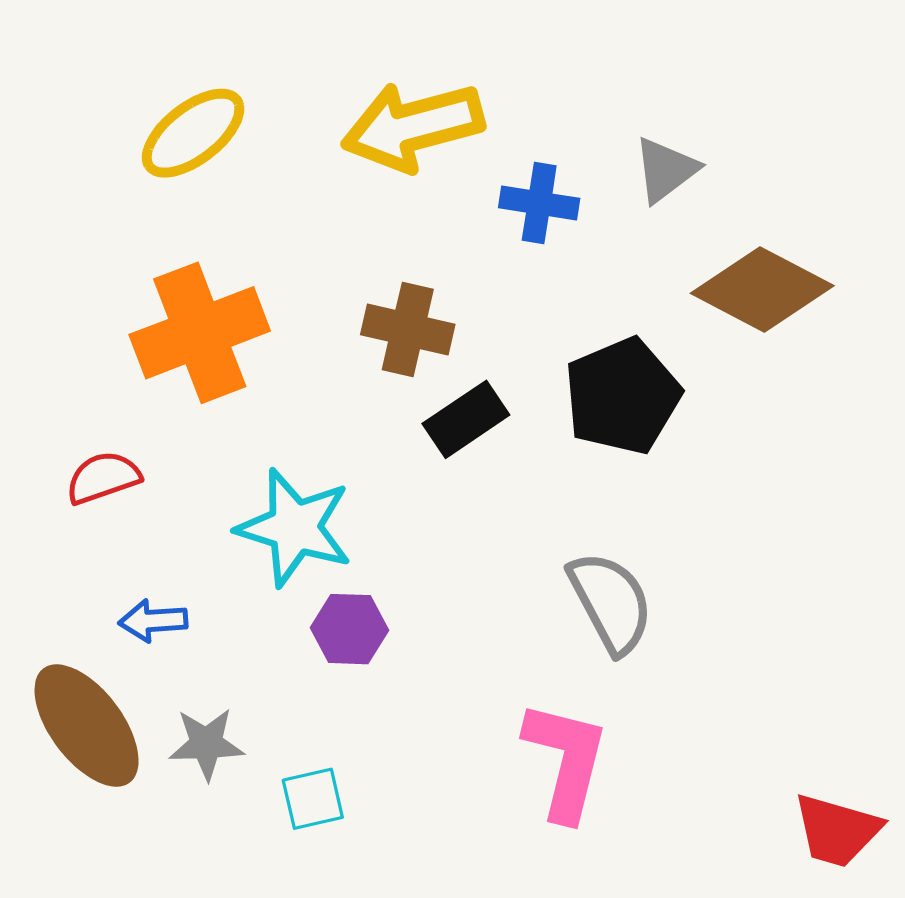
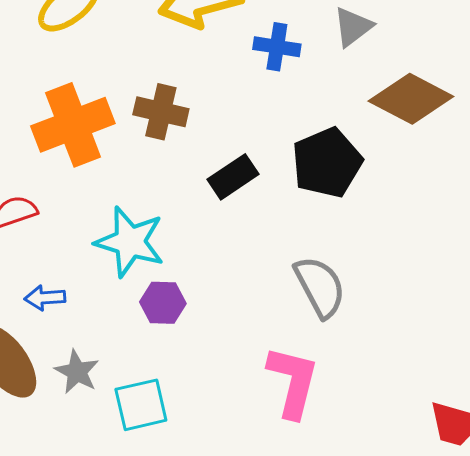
brown cross: (408, 329) -> (161, 112), moved
gray star: (206, 744) -> (77, 372), turned 30
cyan square: (313, 799) -> (141, 405), size x1.4

